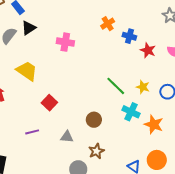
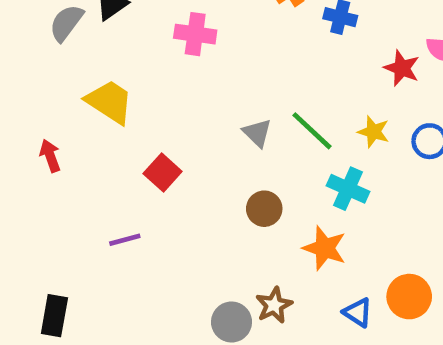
red star: (148, 50) -> (402, 68), moved
orange star: (154, 124) -> (325, 248), moved
gray triangle: (67, 137) -> (257, 133), moved, turned 40
brown star: (96, 151) -> (274, 305), moved

